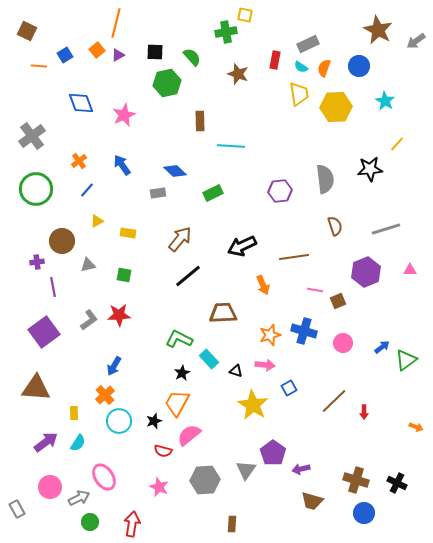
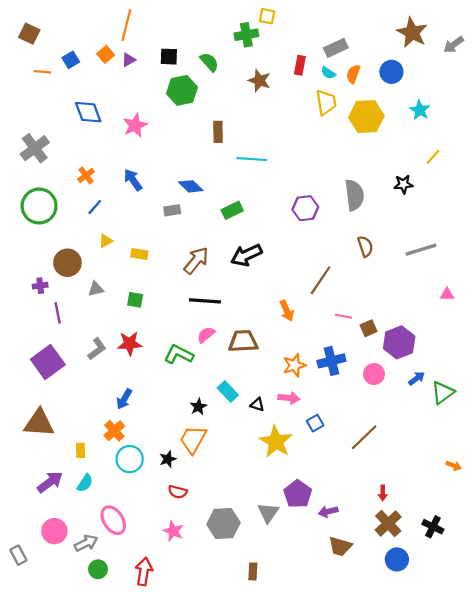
black star: (370, 169) -> (403, 184), size x0.7
black arrow: (242, 246) -> (246, 255), moved
brown line: (294, 257) -> (321, 280), turned -48
purple hexagon: (366, 272) -> (399, 342), moved
black line: (188, 276) -> (205, 301), turned 44
blue cross: (304, 331) -> (331, 361), turned -30
green L-shape: (179, 339) -> (179, 354), moved
red arrow: (364, 412) -> (383, 493), moved
pink semicircle: (189, 435) -> (206, 335), moved, size x0.7
brown cross: (356, 480) -> (388, 523), turned 30

